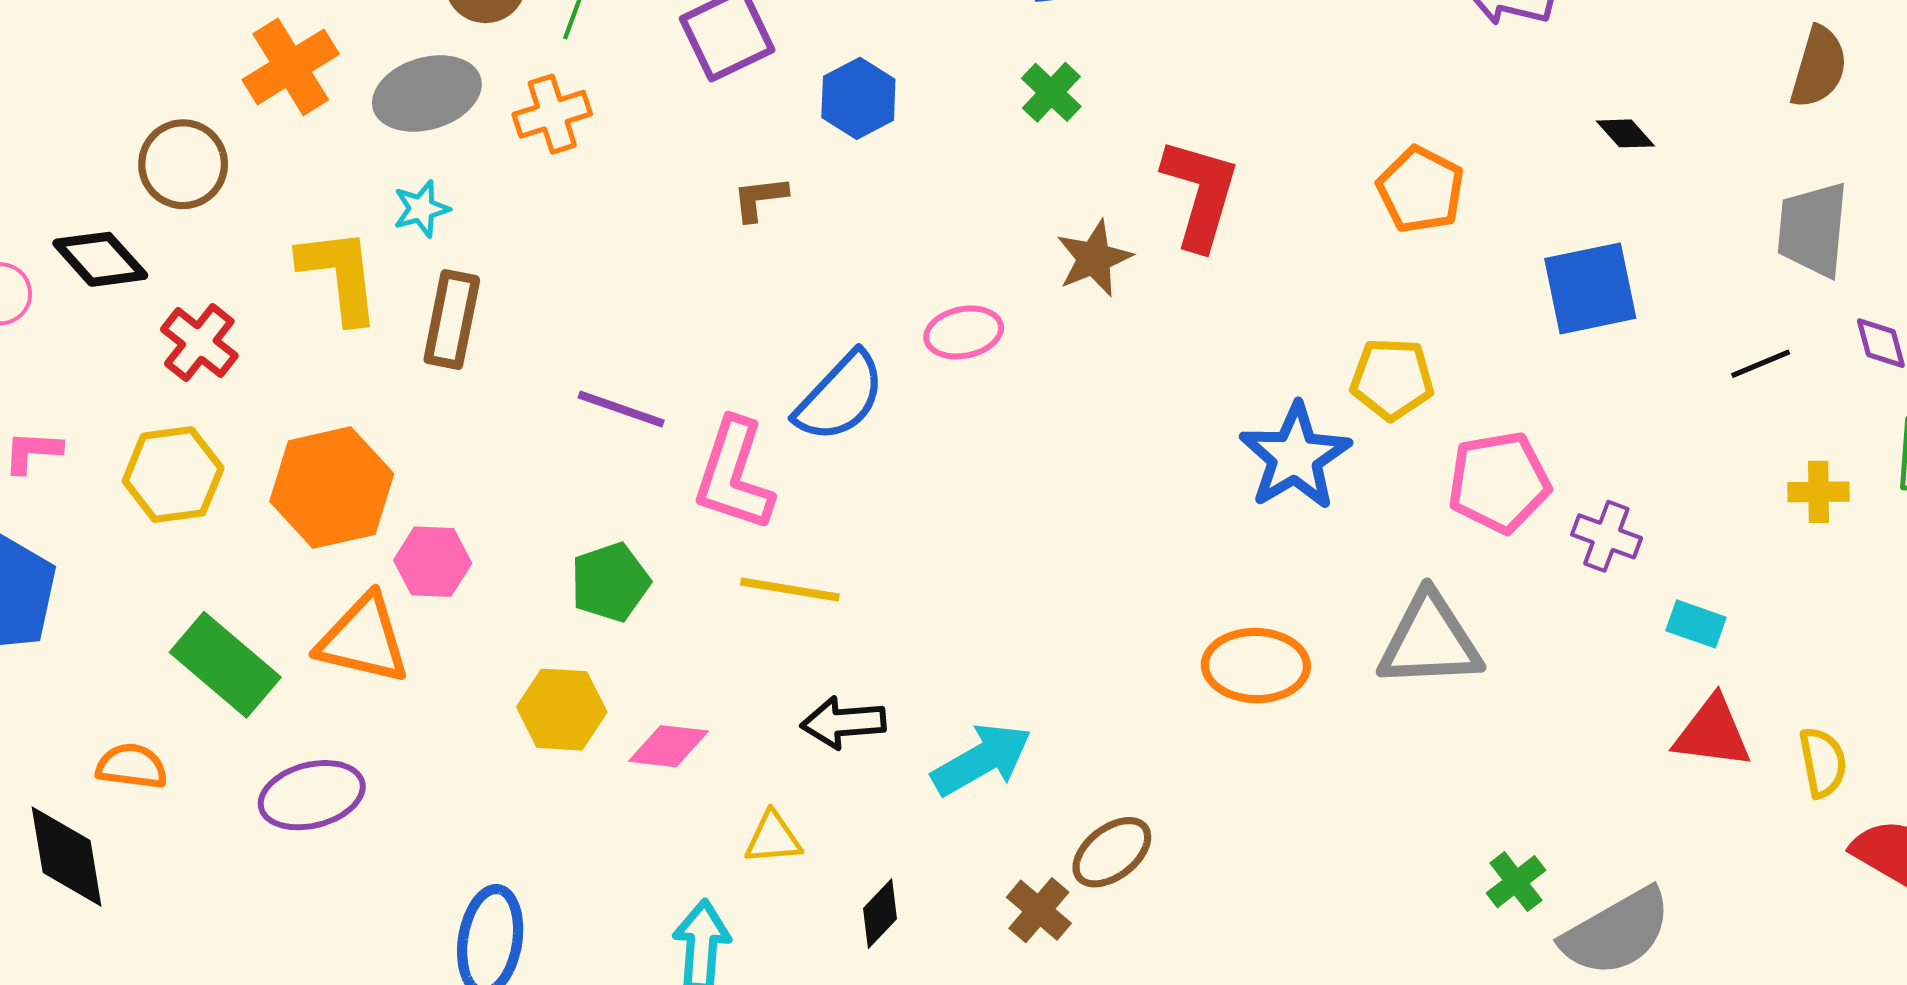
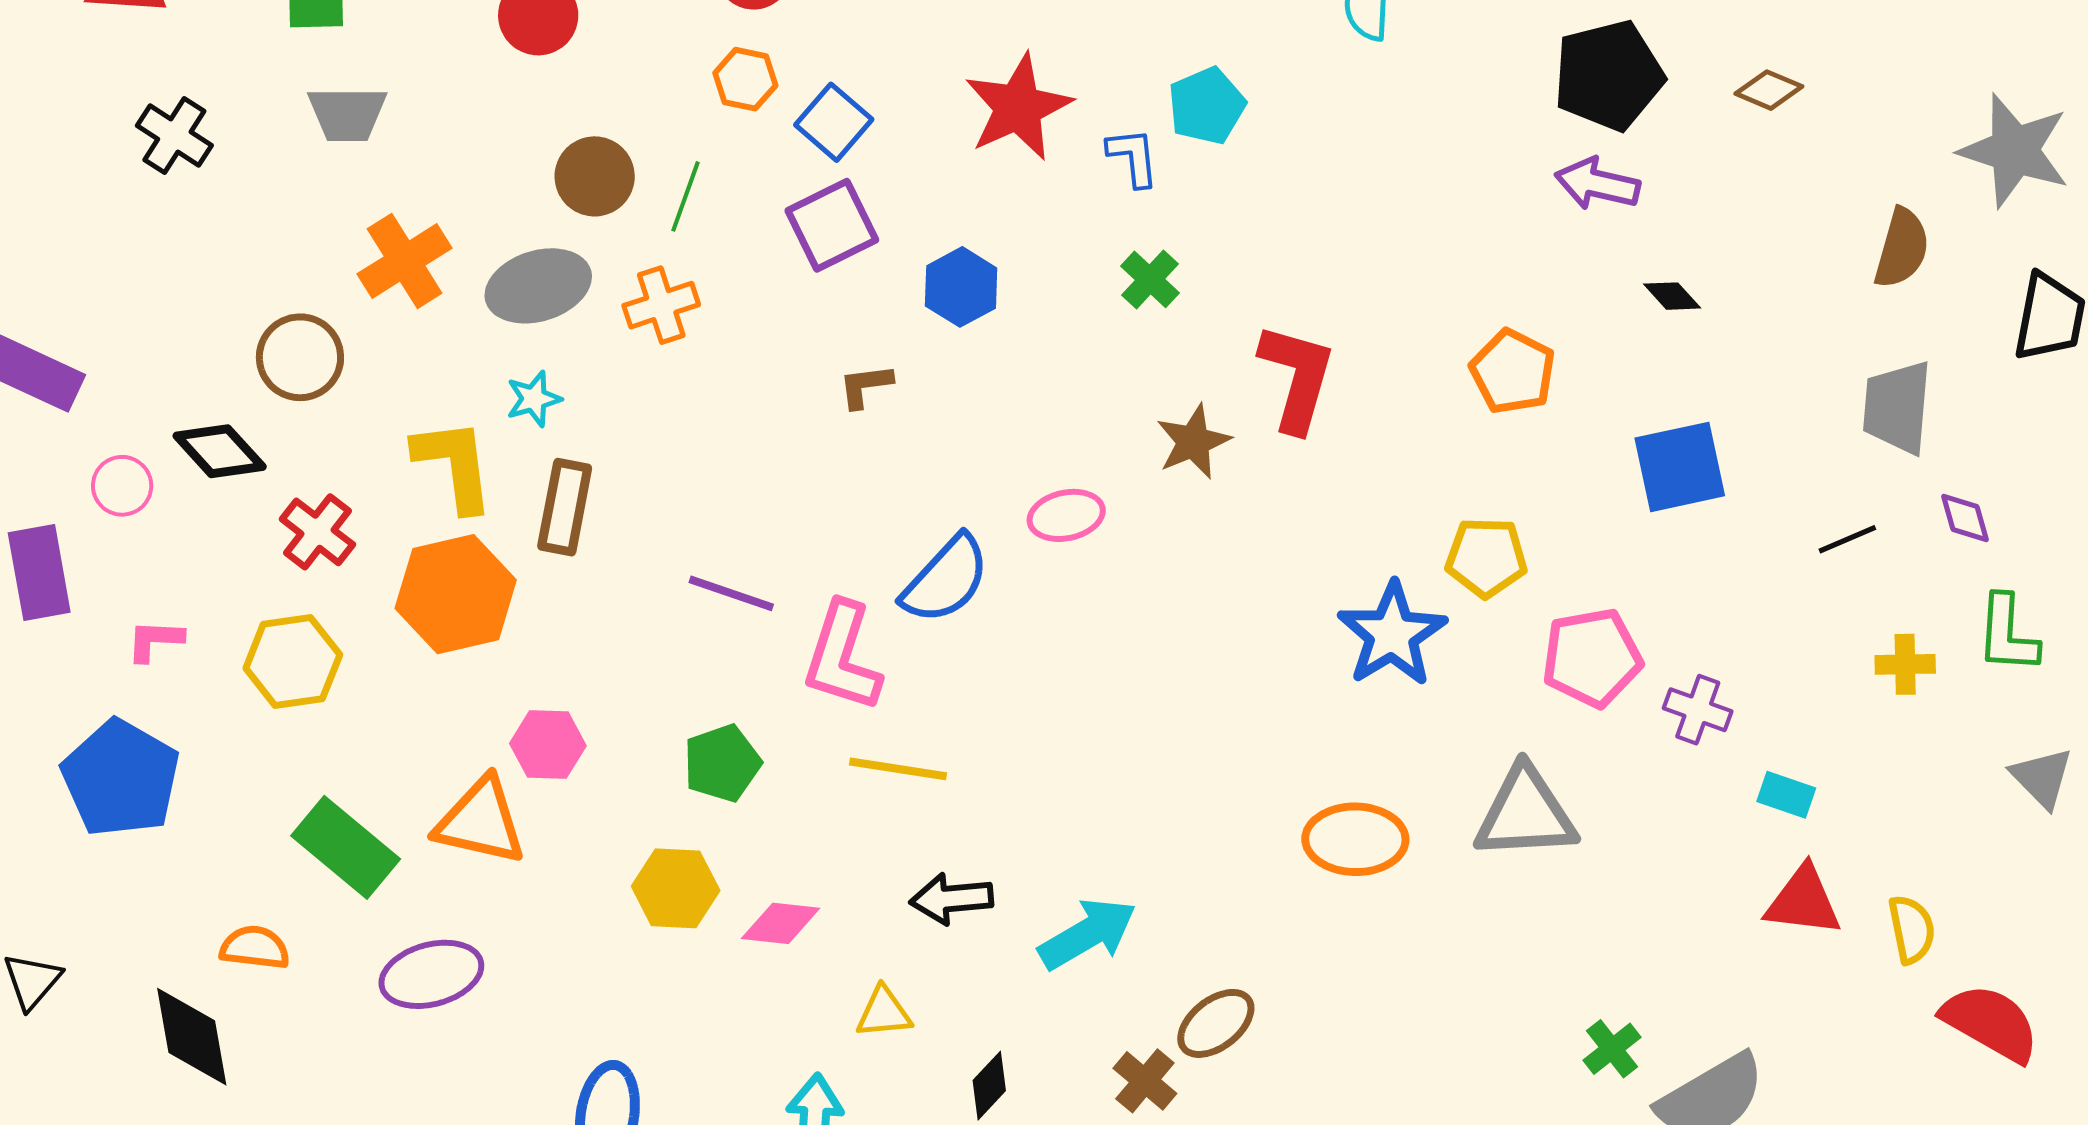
black diamond: (1625, 133) -> (1672, 296), moved
orange hexagon: (332, 488) -> (456, 594), moved

